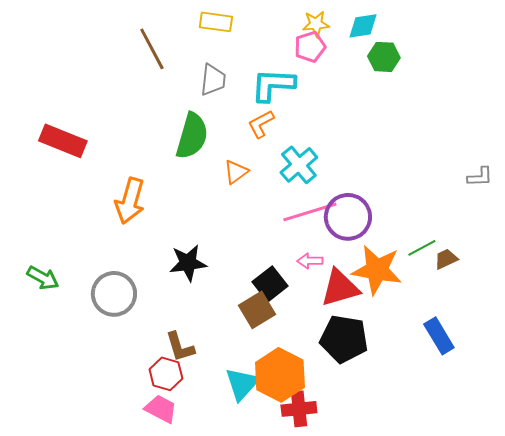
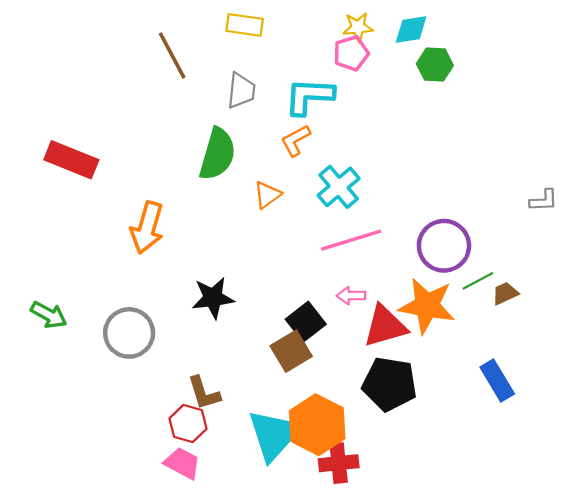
purple circle: (348, 217) -> (444, 246), moved
cyan triangle: (242, 384) -> (274, 435), size x1.4

